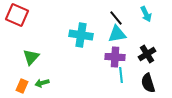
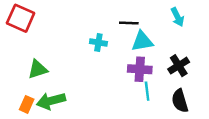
black line: (116, 18) -> (129, 23), moved, turned -49
cyan cross: (81, 35) -> (98, 42), size x0.6
green triangle: (31, 57) -> (38, 69), turned 30
green arrow: (42, 83) -> (51, 101), size x1.6

